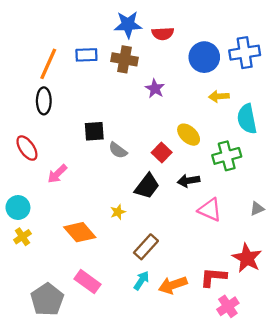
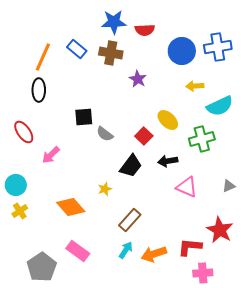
blue rectangle: (86, 55) -> (77, 49), turned 42
cyan semicircle: (247, 119) -> (220, 106), turned -104
pink cross: (228, 306) -> (203, 273), turned 30

